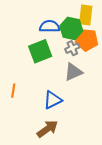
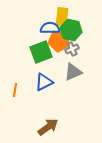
yellow rectangle: (86, 15) -> (62, 17), moved
orange pentagon: (87, 40) -> (59, 41), moved
blue triangle: (53, 100) -> (44, 82), moved

